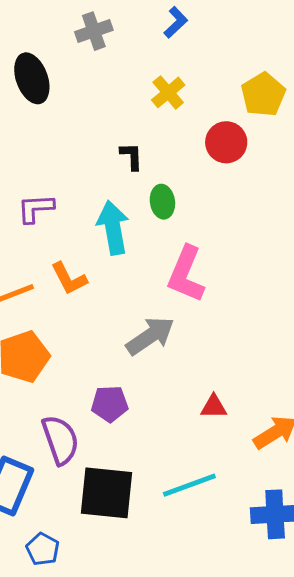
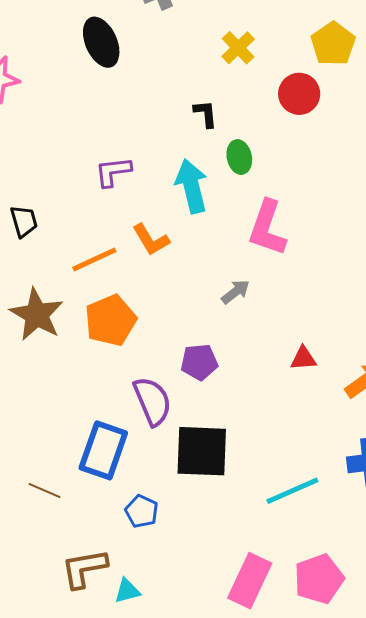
gray arrow: (150, 336) -> (236, 292), size x0.6
cyan line: (189, 485) -> (292, 491), moved

